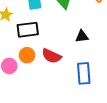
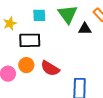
black triangle: (82, 36) -> (85, 29), moved

